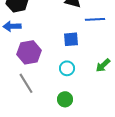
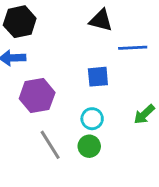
gray line: (26, 83) -> (50, 145), moved
green circle: (65, 99) -> (89, 146), moved

